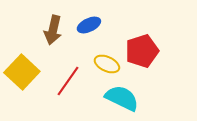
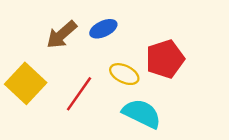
brown arrow: (53, 30) -> (62, 35), turned 36

